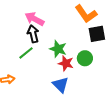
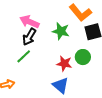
black arrow: (33, 34) -> (29, 37), turned -132
green star: (58, 49) -> (61, 31), moved

